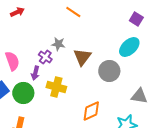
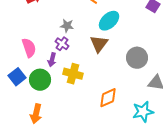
gray star: (58, 44) -> (67, 26), moved
cyan ellipse: (129, 47) -> (109, 21), moved
gray circle: (109, 71) -> (137, 58), moved

